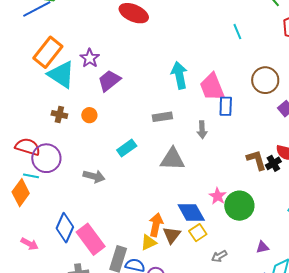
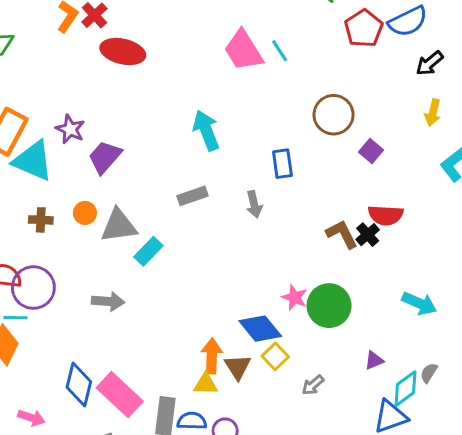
pink trapezoid: (212, 87) -> (243, 51), moved
gray triangle: (172, 159) -> (119, 226), moved
yellow triangle: (149, 243) -> (206, 384), turned 36

